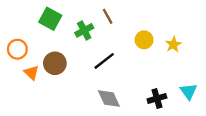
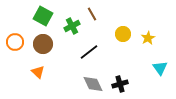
brown circle: (55, 63) -> (43, 44), moved
orange triangle: (31, 73) -> (38, 72), moved
cyan triangle: (189, 91) -> (160, 68), moved
black cross: (157, 98) -> (120, 84), moved

